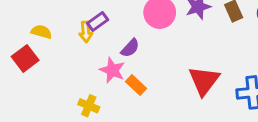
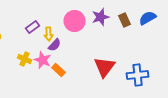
yellow arrow: (86, 32) -> (49, 34), moved
yellow cross: (89, 106) -> (25, 59), moved

